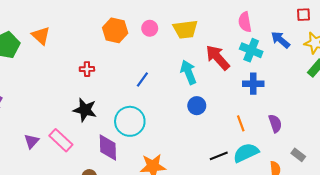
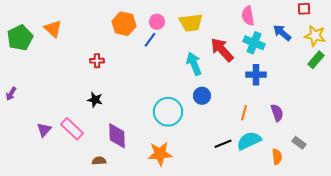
blue line: (142, 79) -> (150, 40), moved
black star: (85, 110) -> (95, 100), size x0.7
cyan circle: (130, 121) -> (168, 112), moved
orange line: (241, 123) -> (244, 113), turned 35

